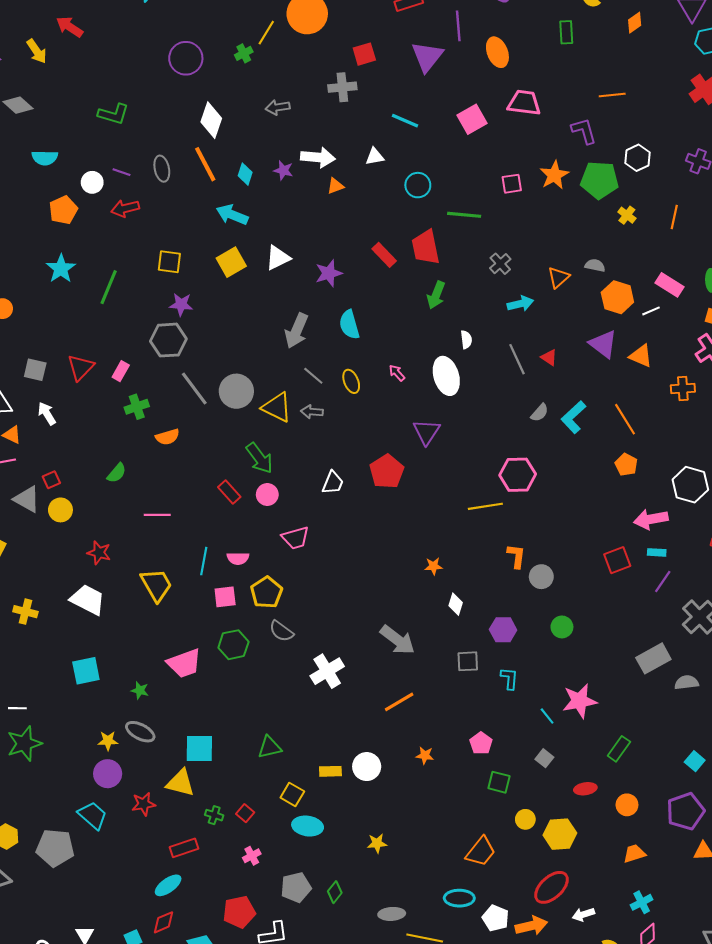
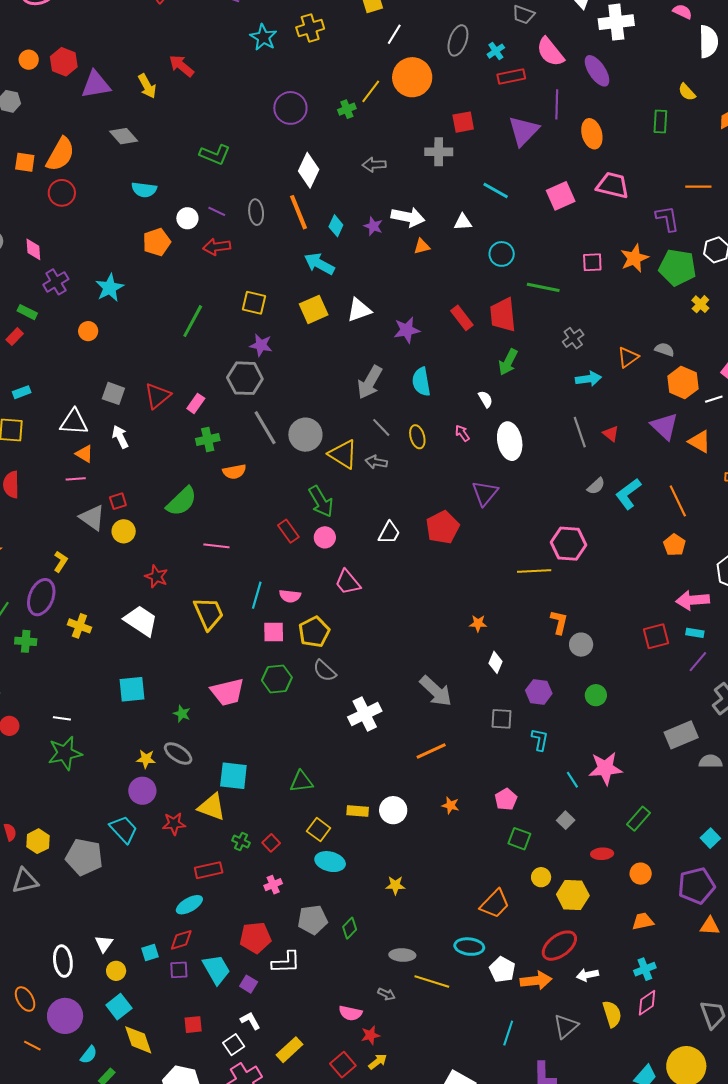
cyan star: (61, 269) -> (110, 288), moved
white semicircle: (466, 340) -> (485, 399), moved, turned -30
green semicircle: (117, 473) -> (182, 501), size x1.6
pink trapezoid: (295, 538) -> (348, 582), turned 60

